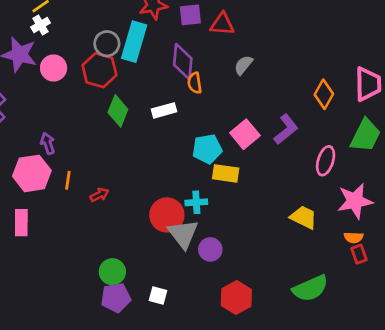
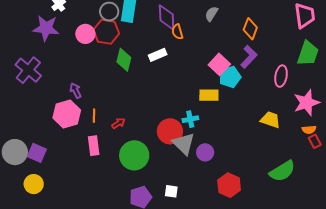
pink circle: (54, 68) -> (85, 34), moved
orange diamond: (324, 94) -> (250, 29), moved
cyan pentagon: (207, 149) -> (230, 77), moved
pink rectangle: (21, 223) -> (94, 146), moved
green circle: (112, 272) -> (134, 155), moved, size x1.5

